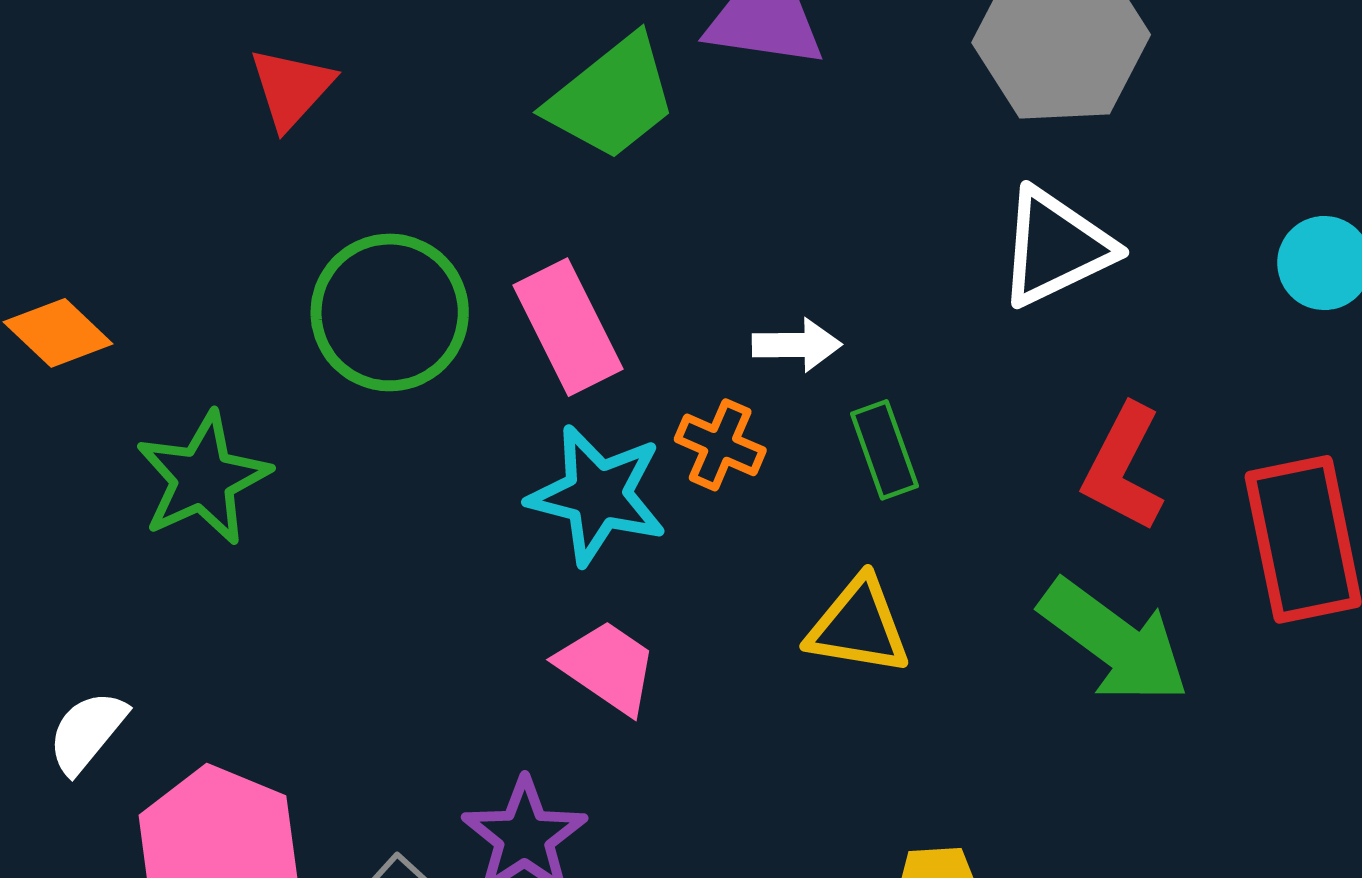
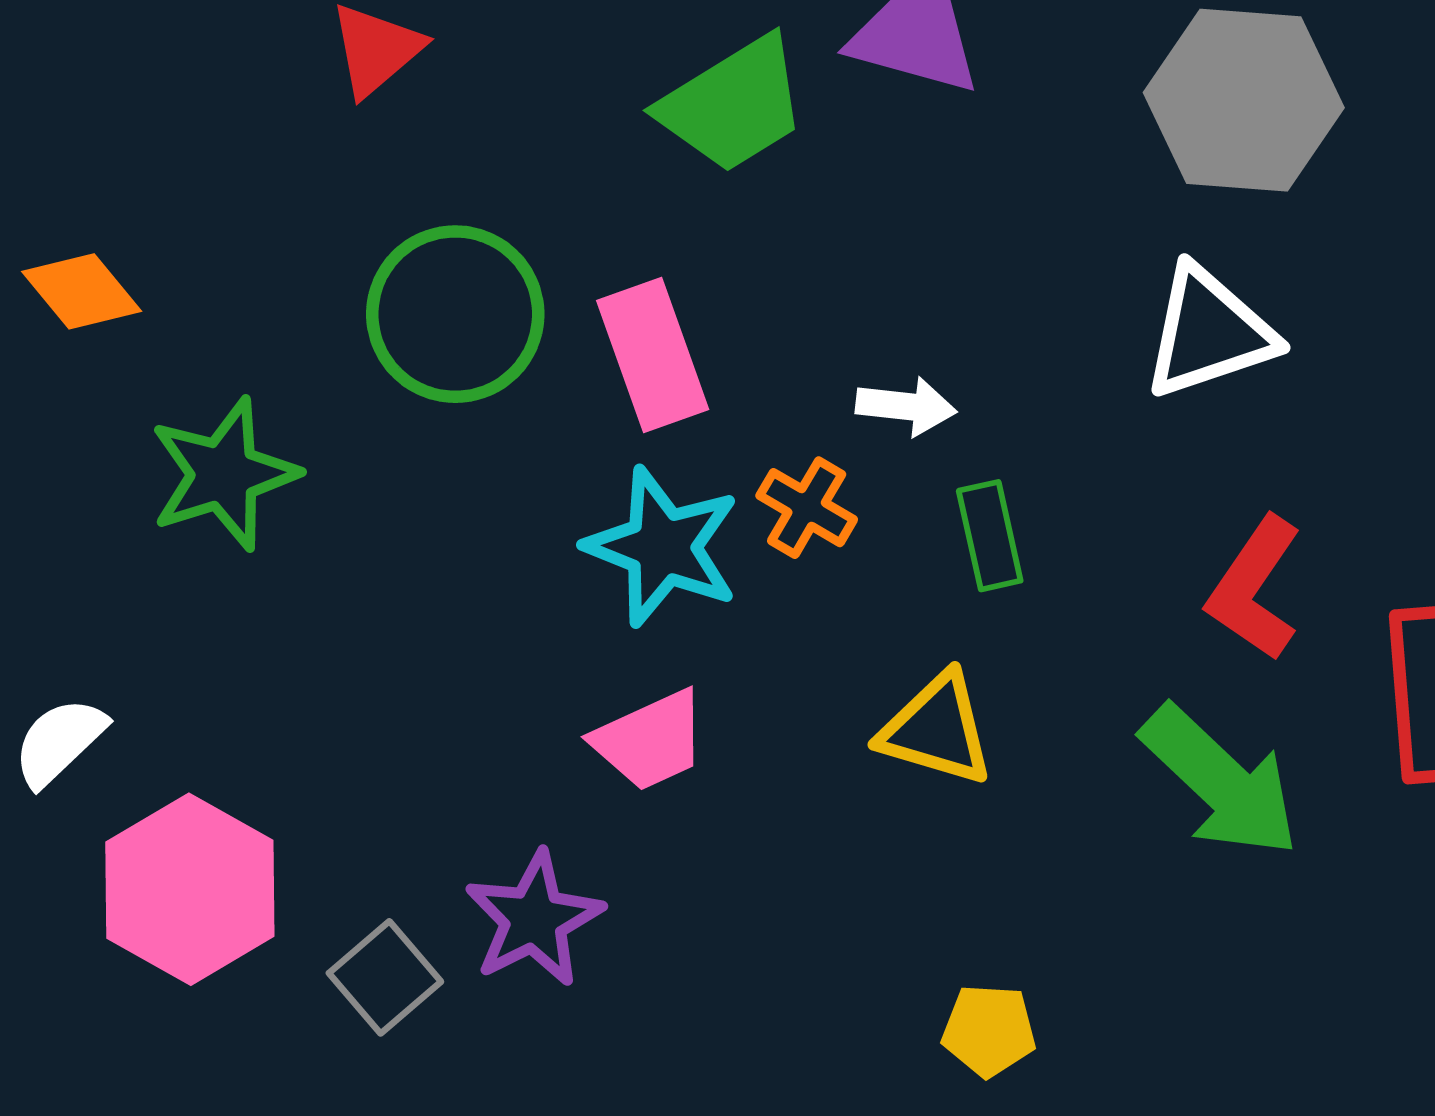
pink trapezoid: (607, 667) -> (650, 740), turned 114

